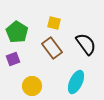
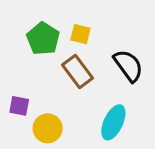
green pentagon: (17, 32) -> (43, 39), moved
purple square: (13, 59) -> (19, 106), moved, turned 32

